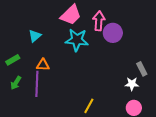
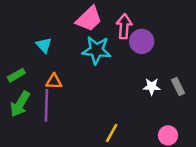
cyan triangle: (35, 36) -> (44, 45), turned -32
green arrow: (16, 83) -> (20, 104), size x1.5
white star: (132, 84) -> (152, 86), moved

